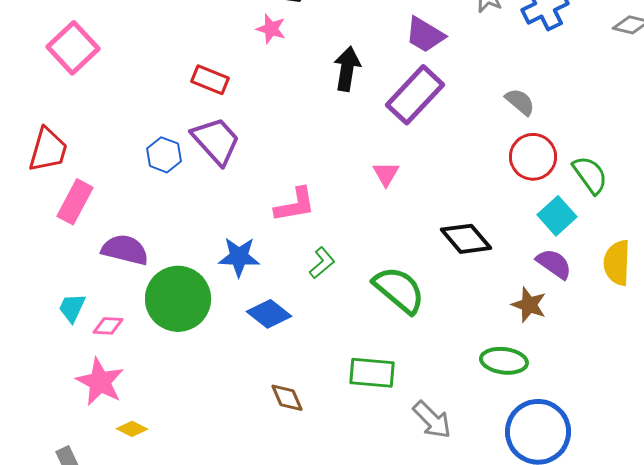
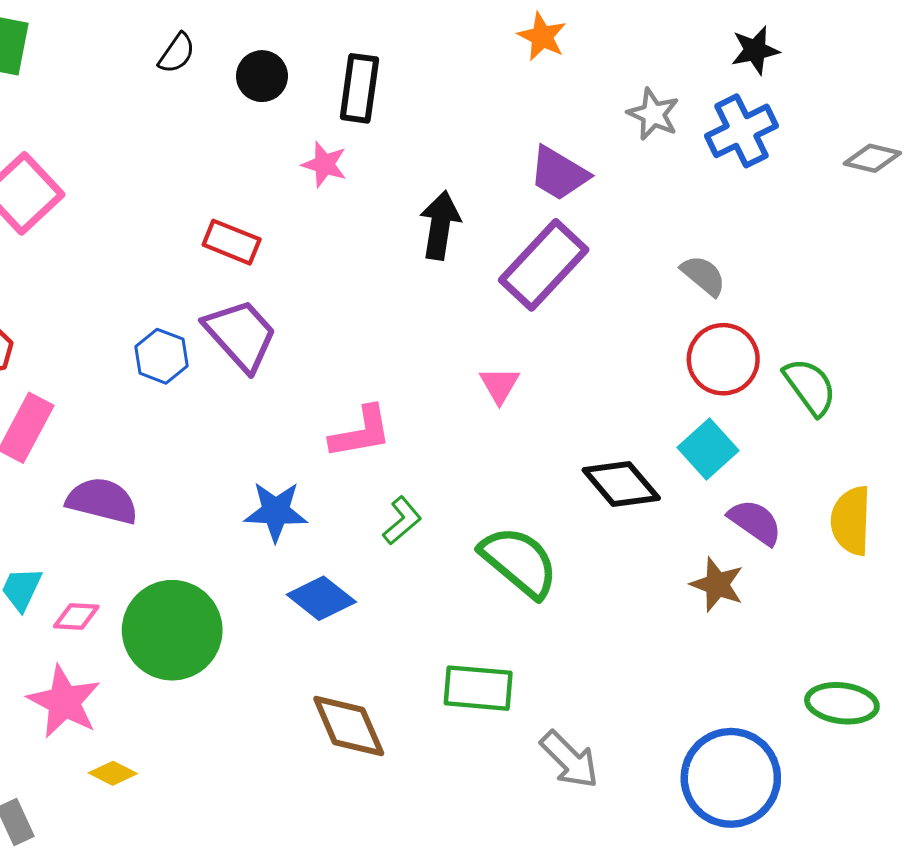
cyan square: (557, 216) -> (708, 449), moved
green circle: (178, 299) -> (172, 630), moved
green ellipse: (504, 361) -> (842, 703), moved
brown diamond: (287, 398) -> (349, 726), size x1.5

